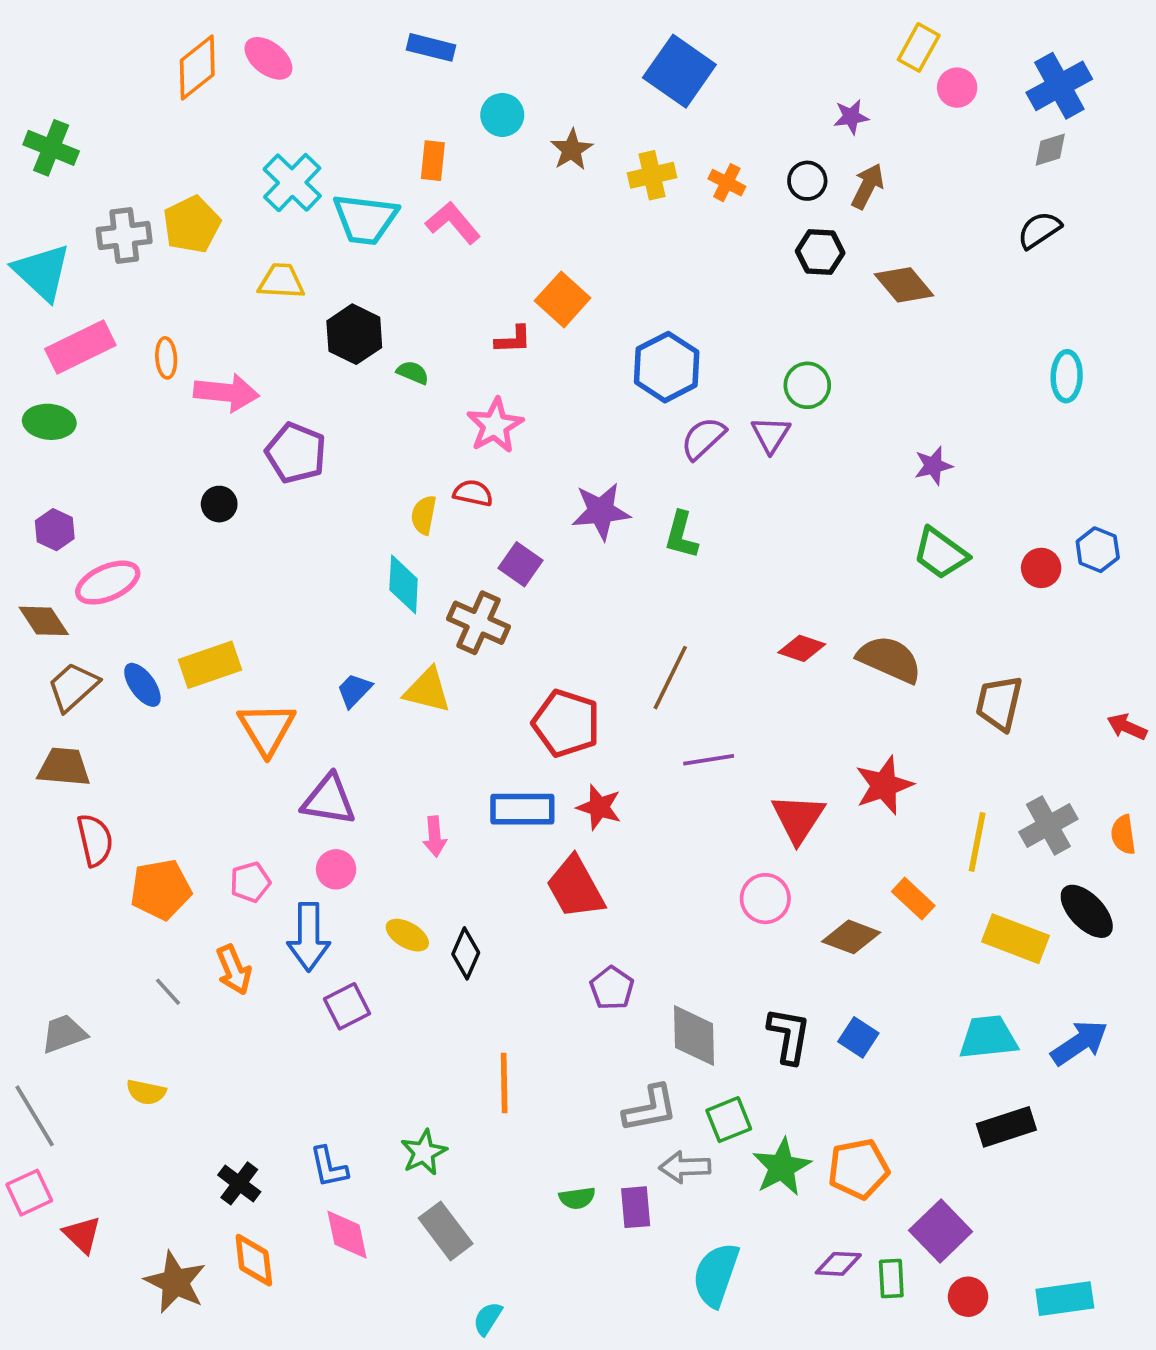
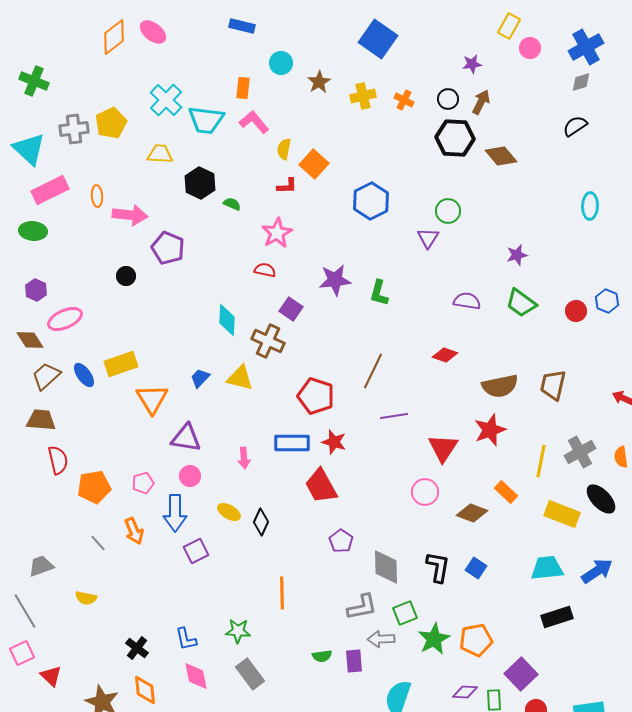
black hexagon: (820, 252) -> (455, 138), size x1.5
purple semicircle: (703, 438) -> (467, 301), moved, turned 52
yellow semicircle: (424, 515) -> (284, 149), moved
brown semicircle: (889, 659) -> (500, 386), moved, turned 144
green star: (424, 1152) -> (238, 631), turned 30

